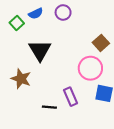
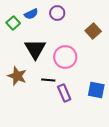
brown square: (101, 43) -> (93, 31), moved
pink circle: (90, 68) -> (65, 57), moved
black line: (49, 107) -> (48, 80), moved

